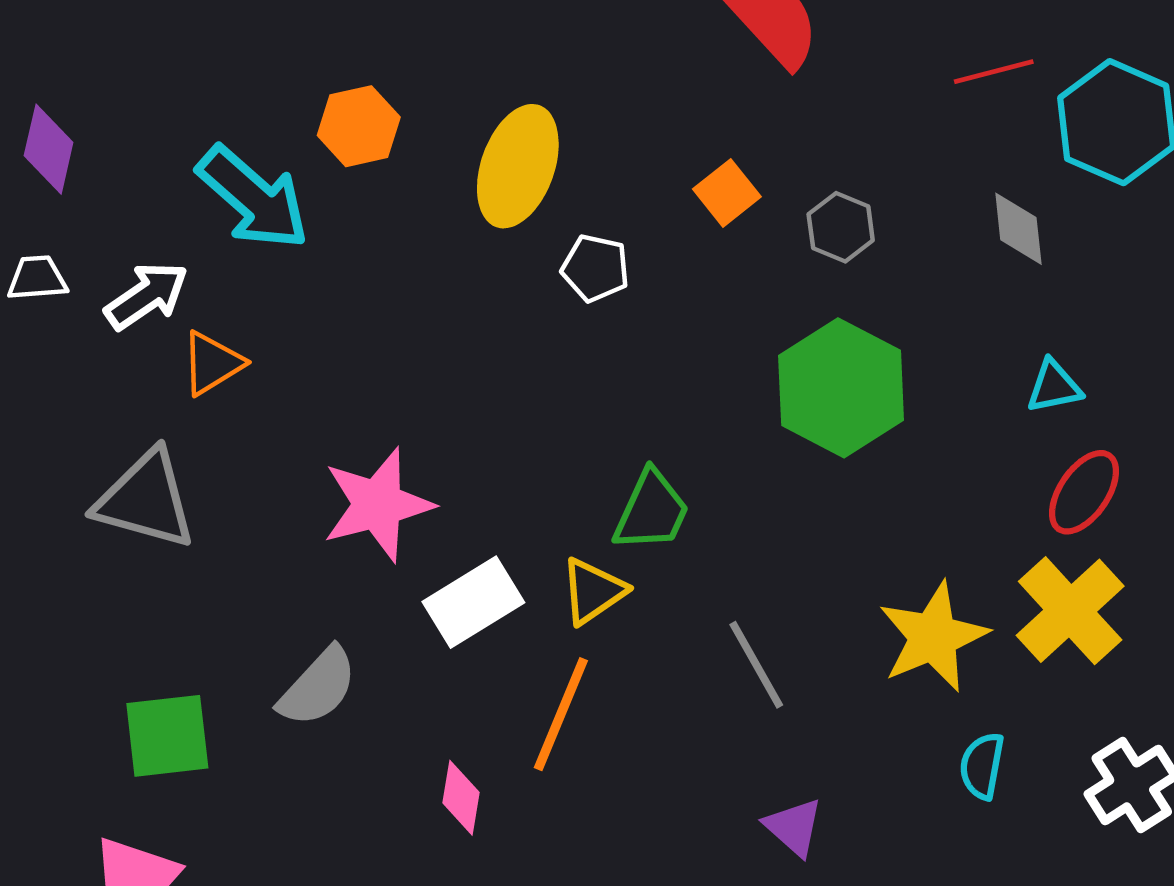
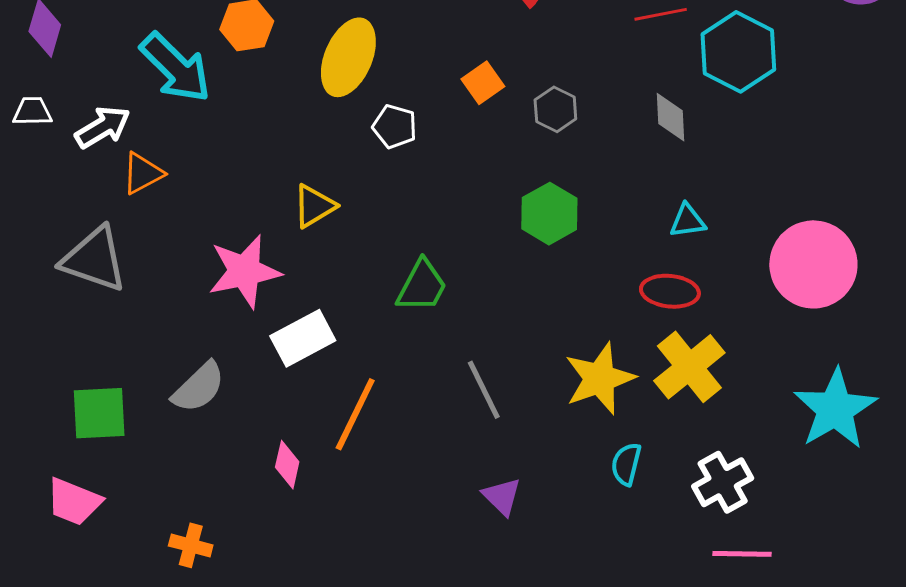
green hexagon: (841, 388) -> (549, 214), size x0.7
red ellipse: (1084, 492) -> (670, 291), moved, turned 58
yellow triangle: (593, 591) -> (314, 206), moved

